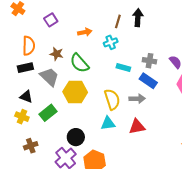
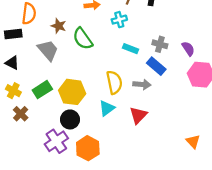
black rectangle: (25, 68) -> (13, 34), moved
yellow hexagon: (75, 92) -> (72, 92), moved
black triangle: (26, 97) -> (12, 63), moved
cyan triangle: (108, 123) -> (107, 108), turned -35
red triangle: (137, 127) -> (138, 115), turned -42
brown cross: (31, 146) -> (21, 114), moved, turned -32

